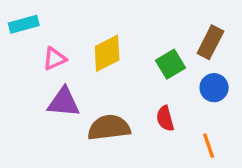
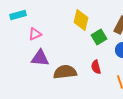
yellow diamond: (107, 53) -> (81, 20), moved, turned -50

